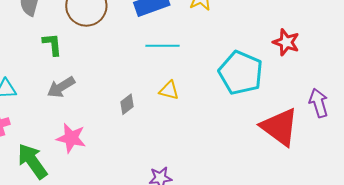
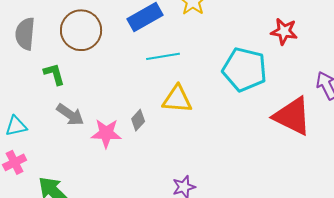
gray arrow: (61, 87) -> (70, 115), turned -104
yellow triangle: (169, 90) -> (177, 99), size x1.5
pink star: (71, 138) -> (106, 133), moved

